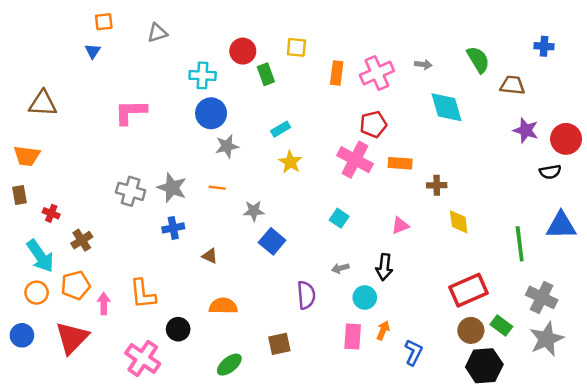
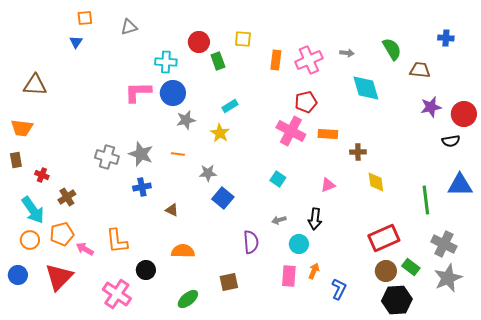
pink L-shape: (131, 112) -> (138, 92), moved
purple star: (526, 130) -> (431, 107), turned -30
yellow star: (290, 162) -> (220, 133), moved
pink arrow: (104, 304) -> (85, 249), turned -60

